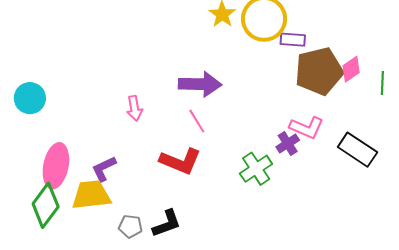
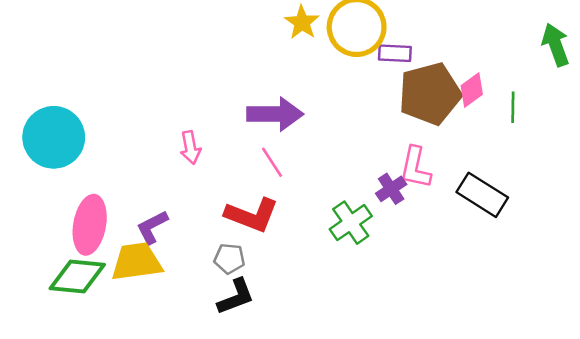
cyan circle: (30, 98) -> (54, 137), size x1.5
pink L-shape: (307, 128) -> (415, 168), turned 80
green diamond: (46, 205) -> (77, 277), turned 60
gray pentagon: (130, 226) -> (229, 259), moved

